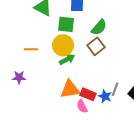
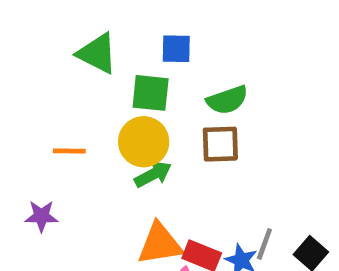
green semicircle: (99, 27) -> (227, 100), turned 30
brown square: (96, 46) -> (220, 144), turned 36

